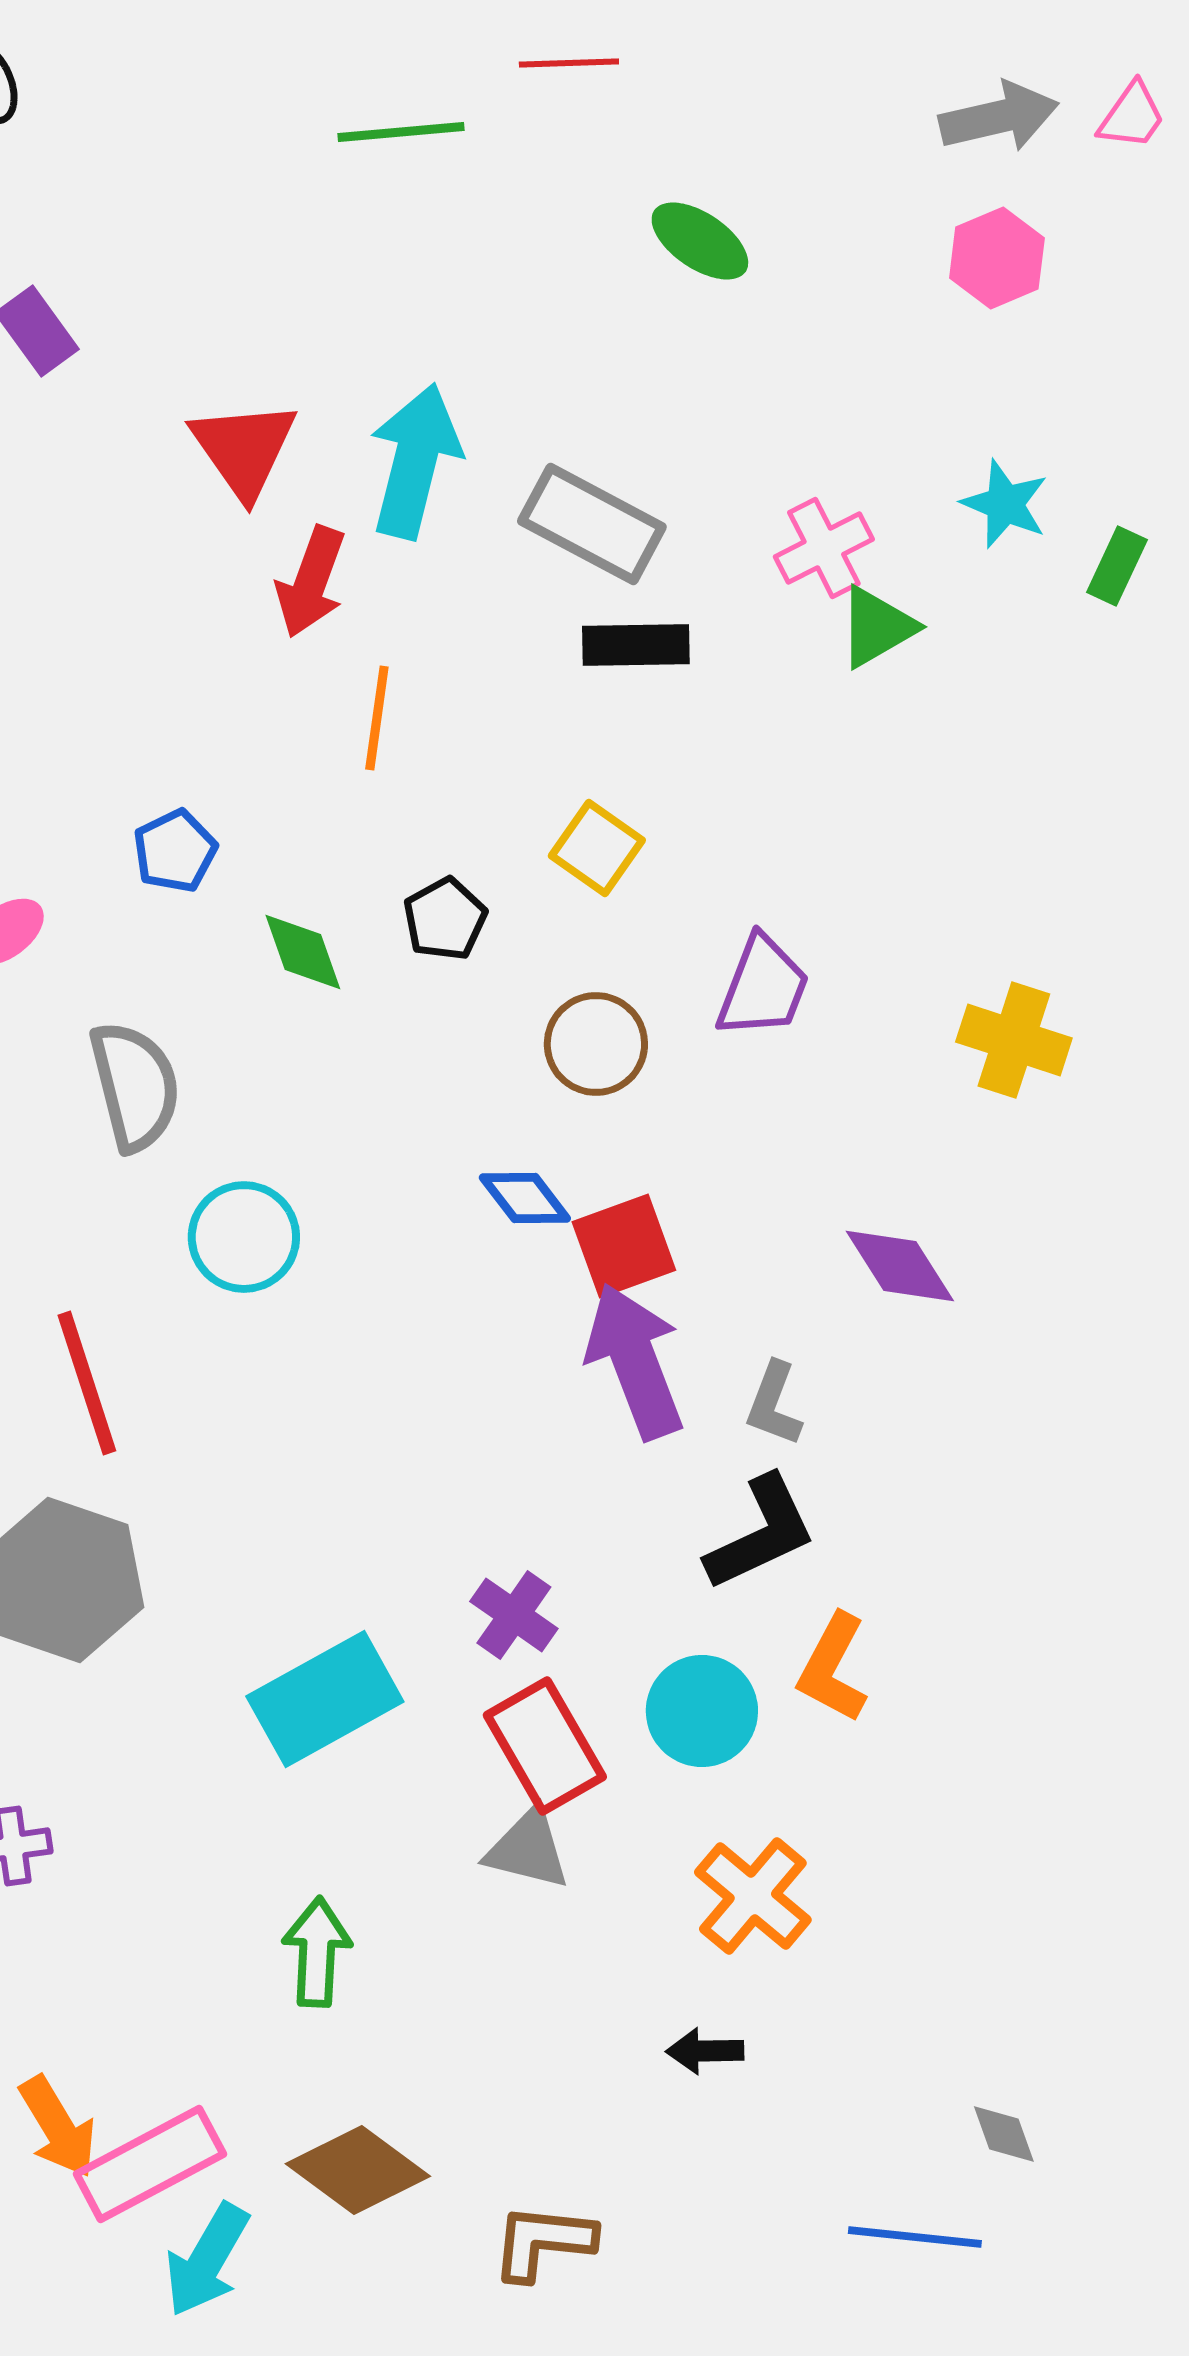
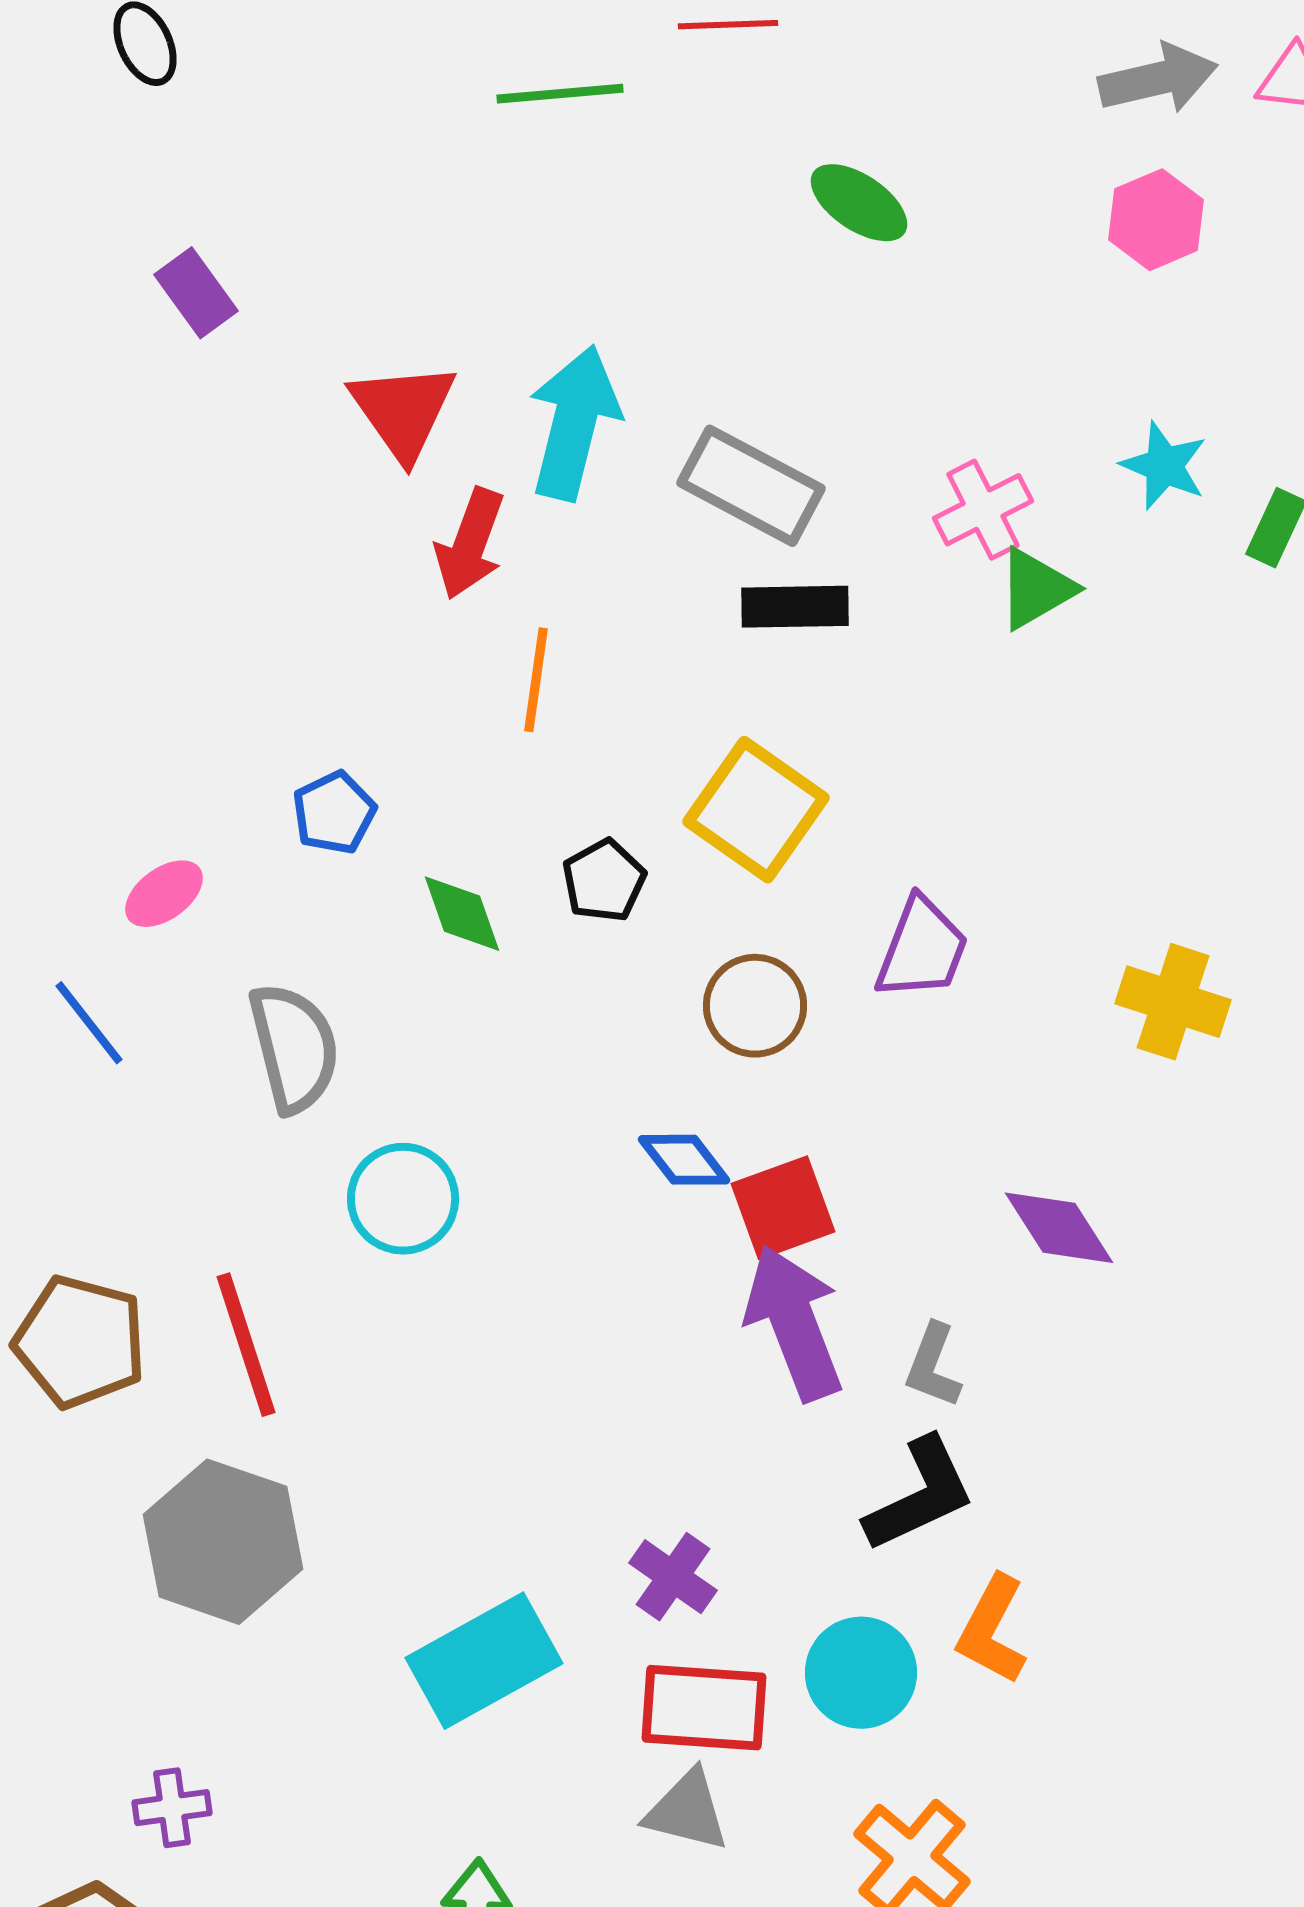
yellow square: (597, 848) -> (756, 810), size x1.5
red rectangle: (545, 1746) -> (704, 1708), turned -56

